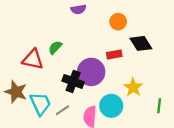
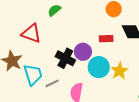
green semicircle: (55, 47) -> (54, 10), moved
purple circle: (91, 72) -> (83, 52), size x0.7
cyan circle: (111, 106) -> (99, 67), moved

